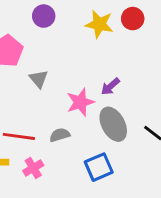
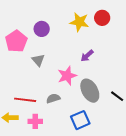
purple circle: (44, 16) -> (42, 29), moved
purple arrow: (110, 86) -> (87, 56), moved
pink cross: (33, 168) -> (35, 121), turned 32

